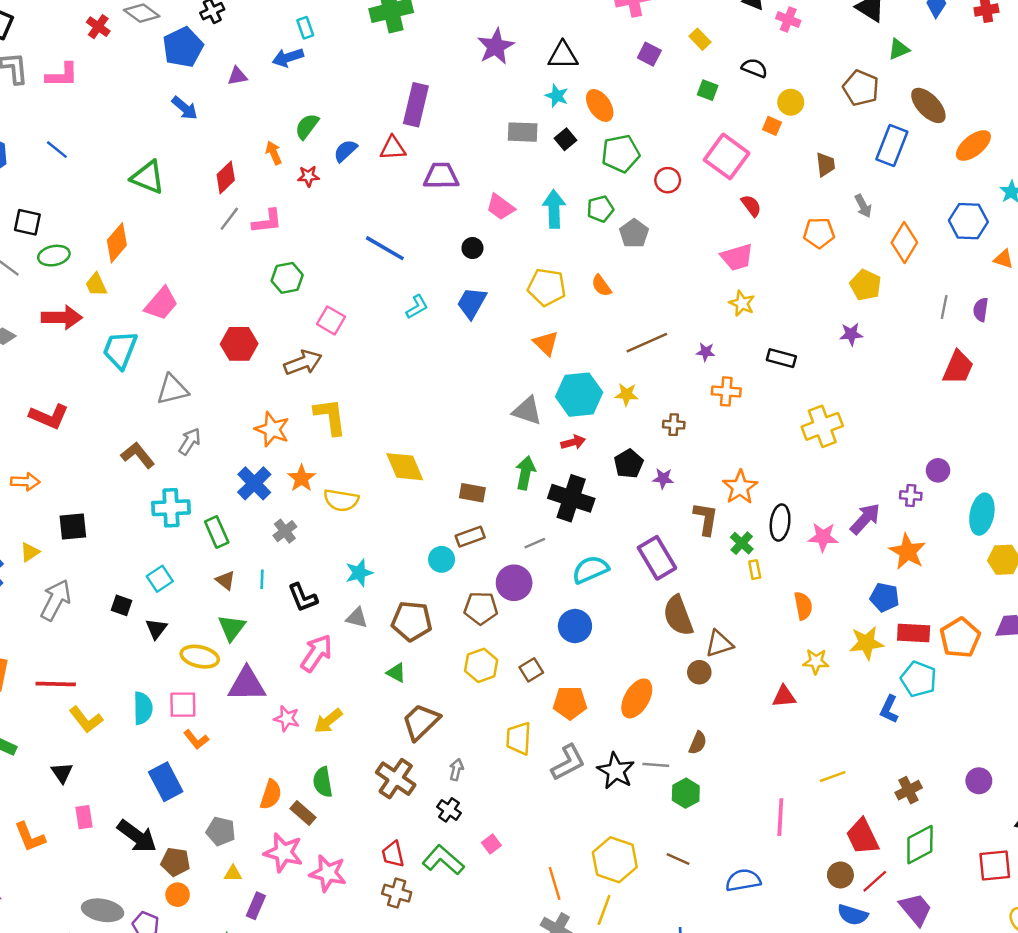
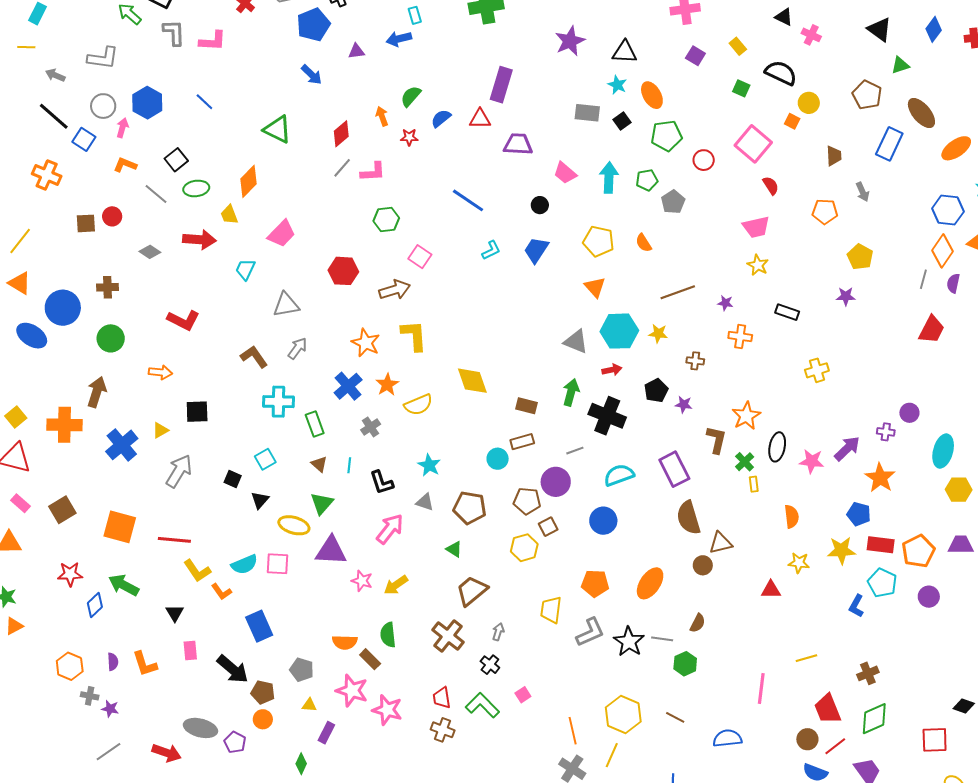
black semicircle: (754, 68) -> (781, 73), size x1.5
black square: (27, 222) -> (176, 160), turned 35
orange diamond: (904, 242) -> (942, 251), moved
cyan trapezoid: (120, 350) -> (245, 269), size x0.7
yellow cross: (822, 426) -> (817, 370), size x0.7
yellow semicircle: (341, 500) -> (418, 405), turned -36
cyan star: (359, 573) -> (429, 465), turned -30
brown square: (531, 670) -> (548, 527), moved
cyan semicircle: (143, 708) -> (244, 564), turned 64
orange L-shape: (196, 739) -> (221, 592), moved
purple circle: (979, 781) -> (929, 597), moved
orange semicircle: (271, 794) -> (345, 642), turned 70

